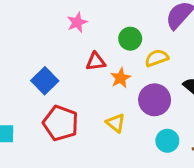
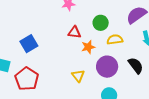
blue square: (45, 81) -> (29, 44), moved
red pentagon: (61, 123) -> (27, 79), moved

